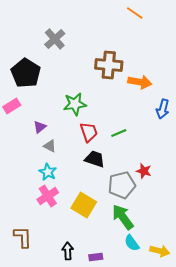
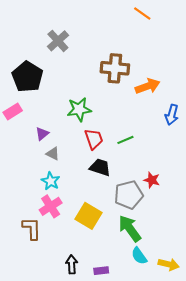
orange arrow: (140, 82) -> (148, 86), turned -30
brown L-shape: (23, 237) -> (32, 229), moved

